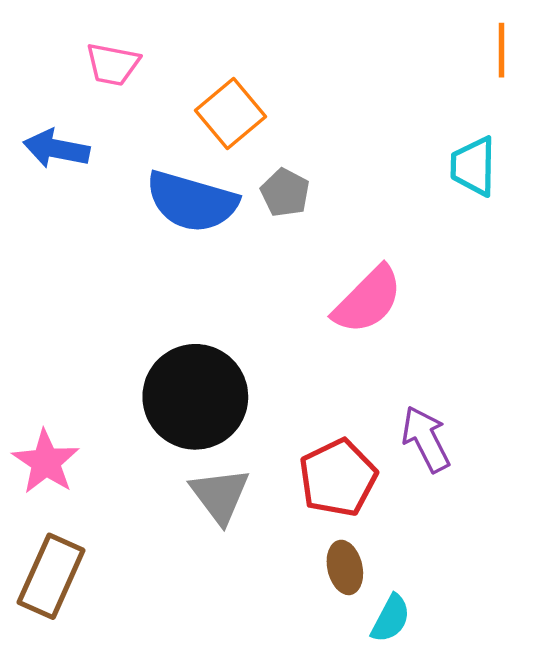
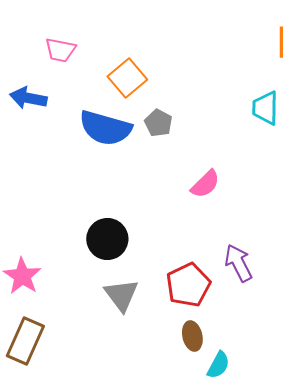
pink semicircle: (368, 300) -> (205, 184), size x0.7
black circle: (195, 397) -> (107, 239), size x0.7

